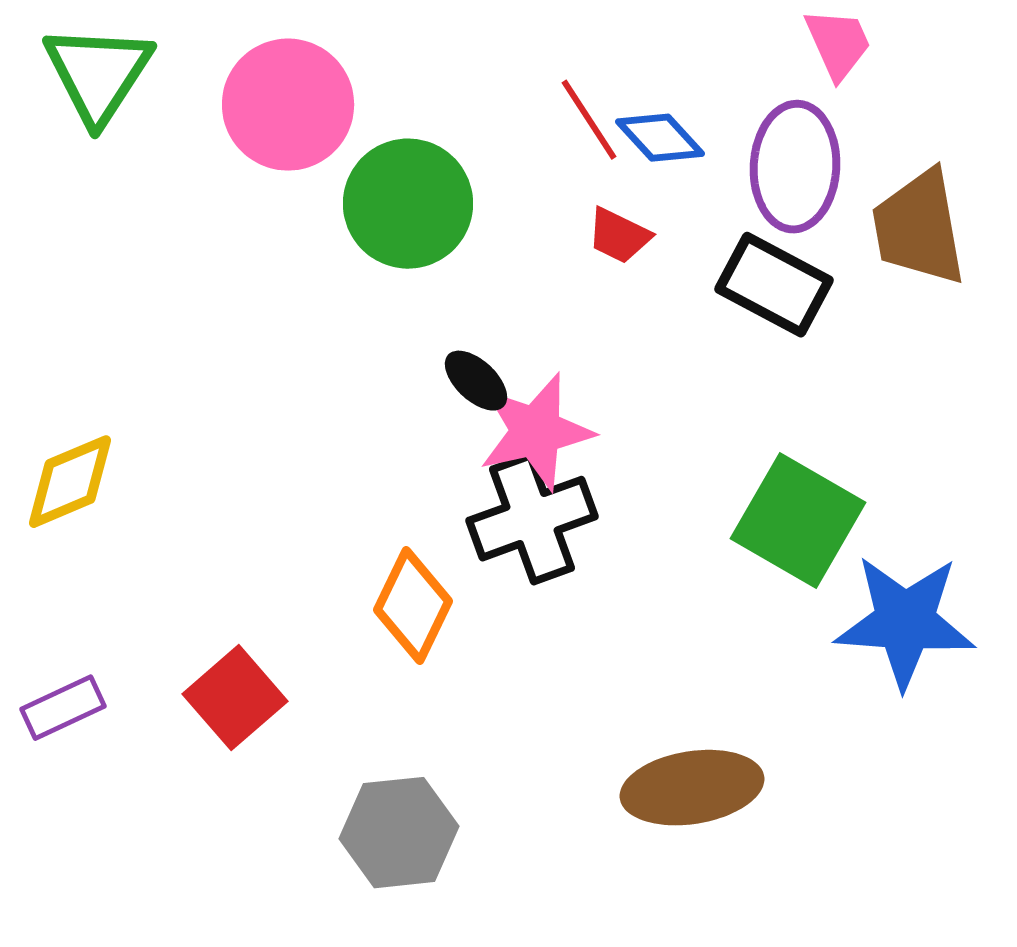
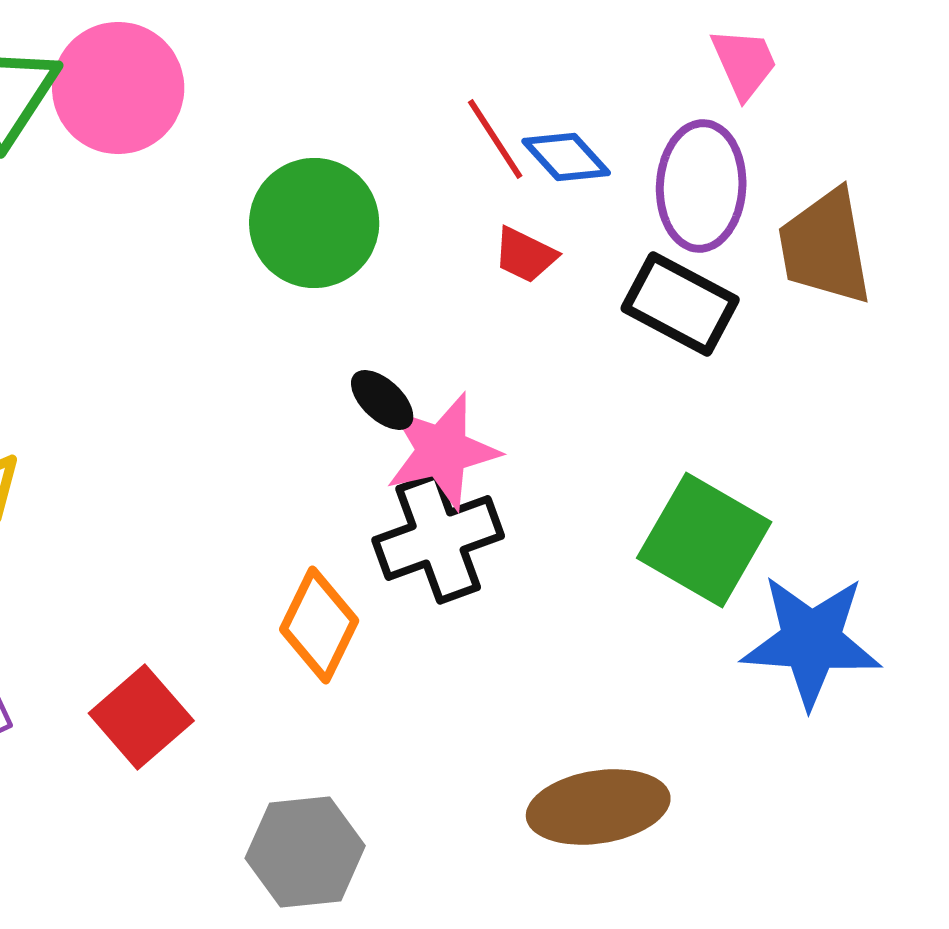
pink circle: (288, 105) -> (118, 88), moved

